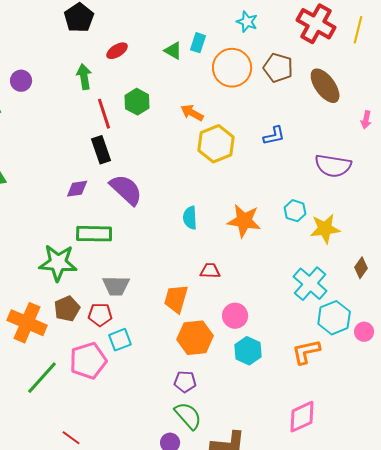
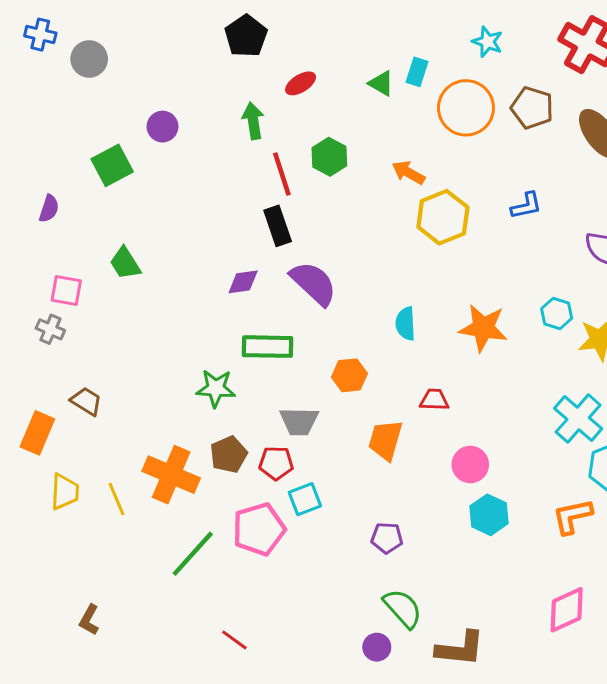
green star: (58, 263) -> (216, 388), size x0.7
orange hexagon: (195, 338) -> (349, 375), moved, size x0.7
purple pentagon: (185, 382) -> (387, 538), moved

